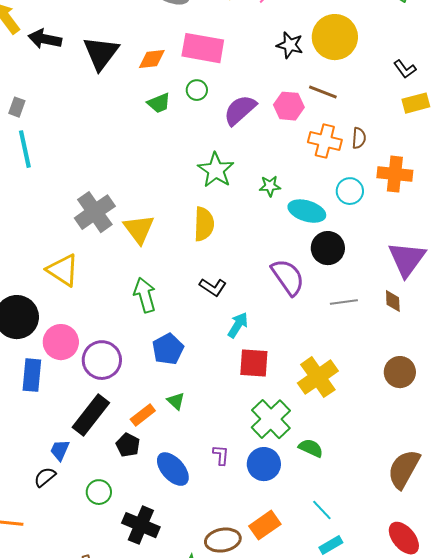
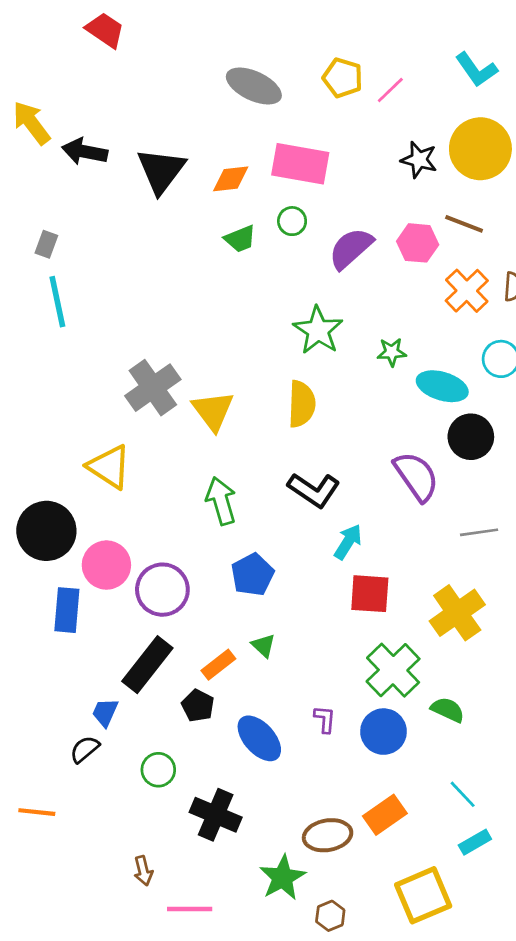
orange cross: (325, 141) -> (467, 291), turned 32
black L-shape: (213, 287) -> (314, 490), size x1.4
gray line: (344, 302) -> (479, 532), moved

